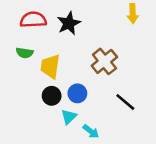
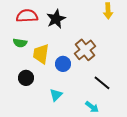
blue circle: (77, 93) -> (63, 64), moved
black circle: (52, 96) -> (26, 78), moved
cyan arrow: (91, 131) -> (92, 107), moved

